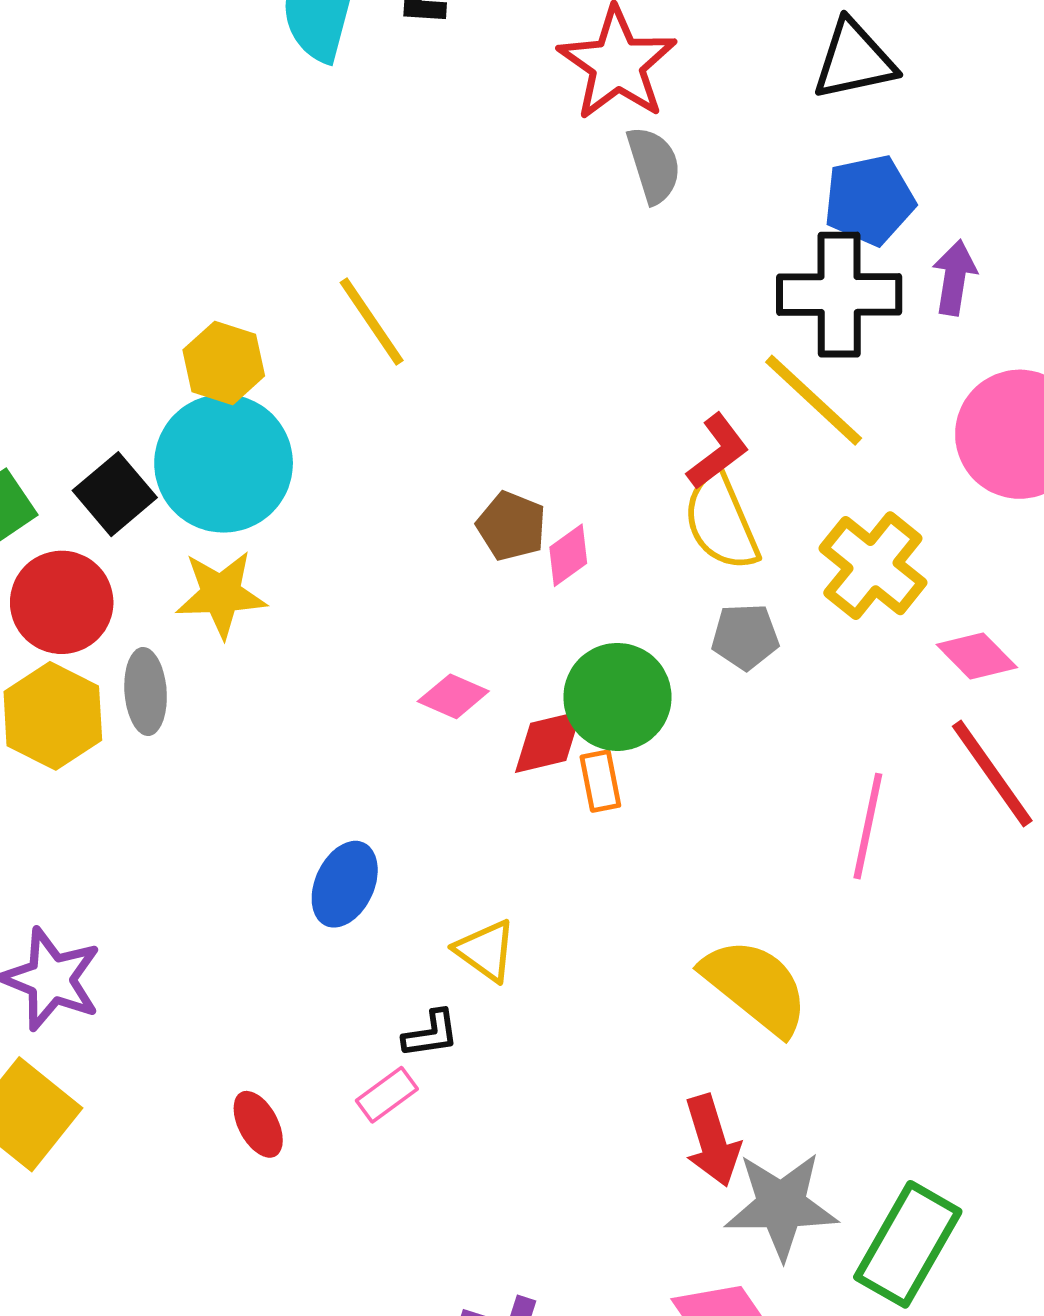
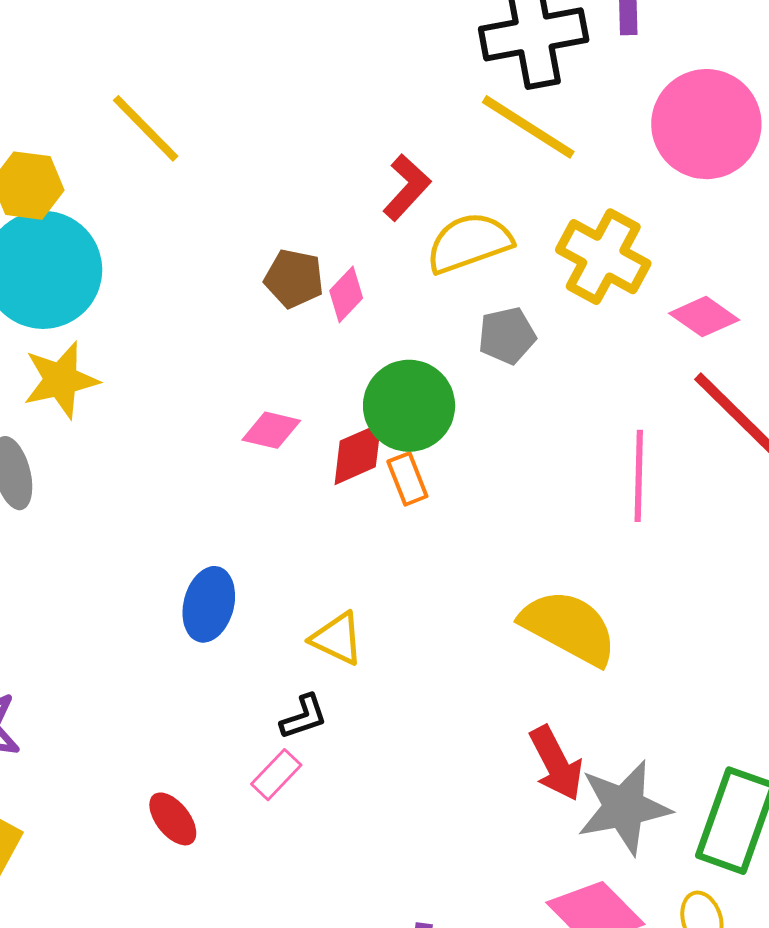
red L-shape: (718, 451) -> (407, 187), moved
yellow semicircle: (721, 521) -> (469, 243), turned 104

